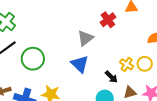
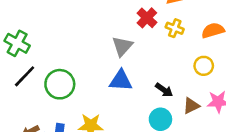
blue triangle: (80, 64) -> (121, 81), turned -30
yellow cross: (127, 64) -> (175, 28), moved

